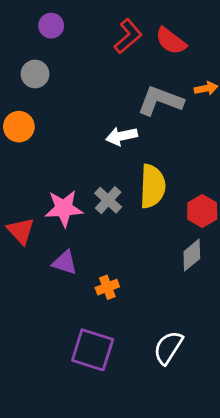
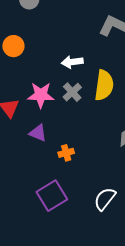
orange circle: (19, 127) -> (13, 46), moved
white arrow: (121, 136) -> (72, 62), moved
purple square: (93, 350) -> (52, 196), turned 36

